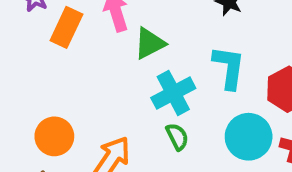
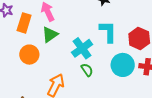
green triangle: (150, 43) -> (50, 35), moved
orange circle: (54, 136) -> (29, 55), moved

